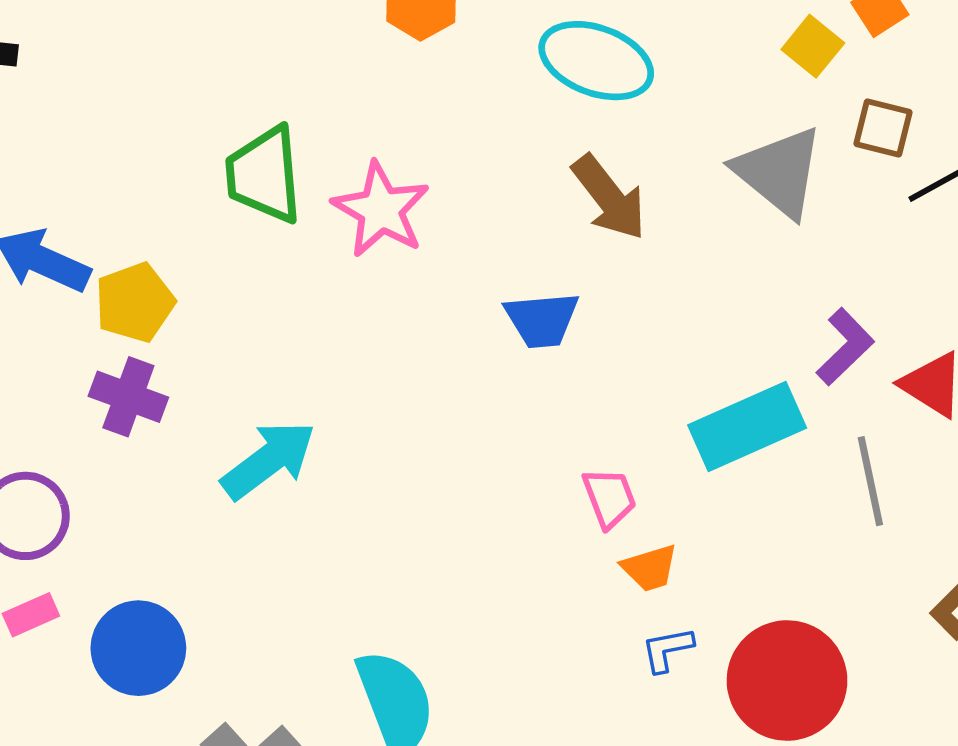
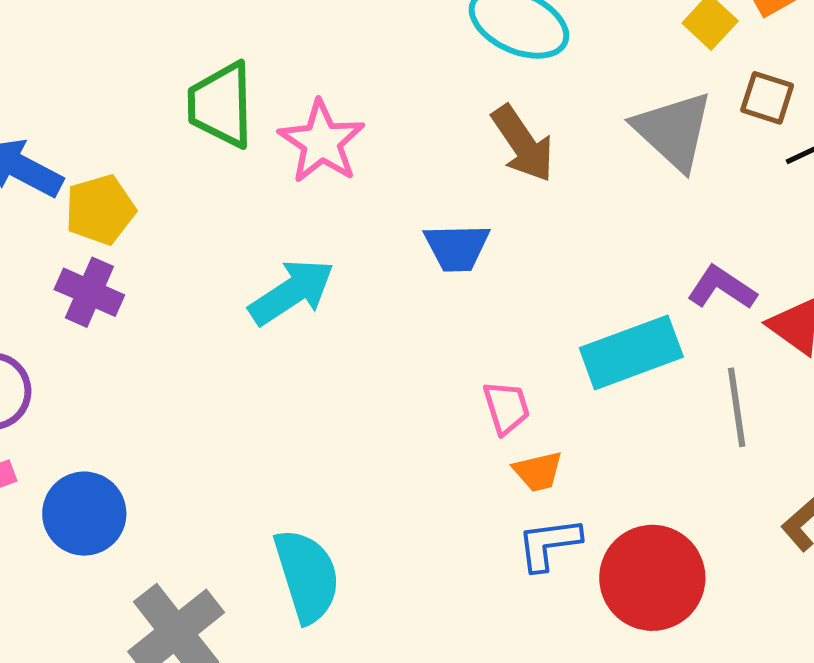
purple L-shape: (845, 347) -> (722, 288), turned -106
cyan arrow: (269, 460) -> (292, 292), moved
blue L-shape: (667, 649) -> (549, 544), size x1.4

